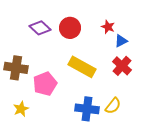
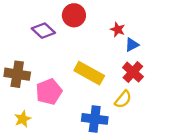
red circle: (70, 28) -> (74, 15), moved
yellow semicircle: (113, 106) -> (123, 99), moved

